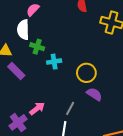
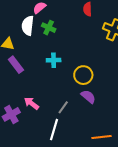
green cross: (37, 47) -> (49, 28), moved
pink arrow: (37, 108) -> (31, 103), turned -112

